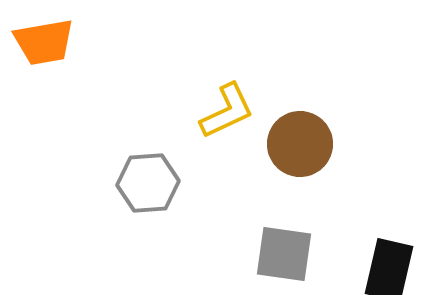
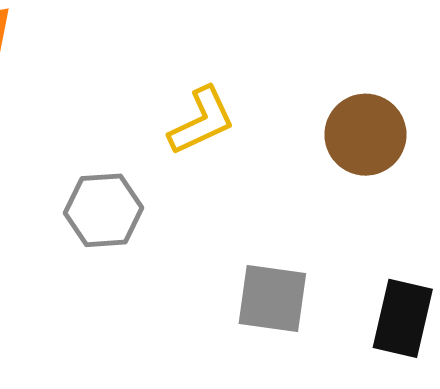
brown circle: (300, 144) -> (365, 135), moved

